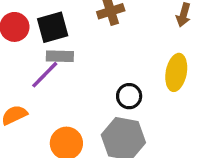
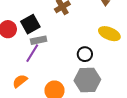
yellow ellipse: (176, 72) -> (109, 34), turned -65

